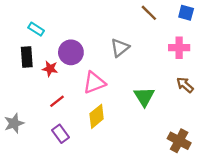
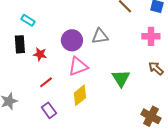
gray triangle: (120, 48) -> (100, 36), turned 30
purple circle: (71, 52) -> (72, 40), moved

